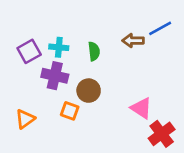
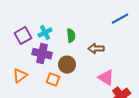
brown arrow: (133, 41) -> (96, 49), moved
cyan cross: (59, 47) -> (45, 33), turned -32
orange triangle: (25, 119) -> (20, 76), moved

